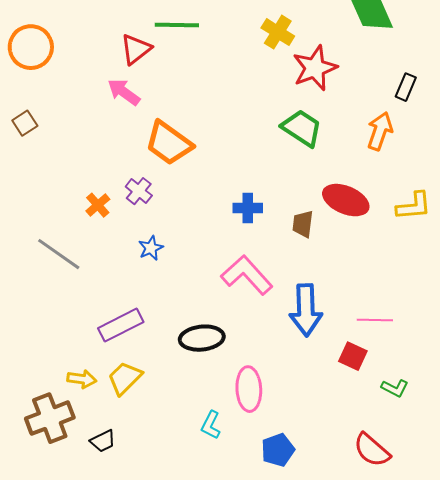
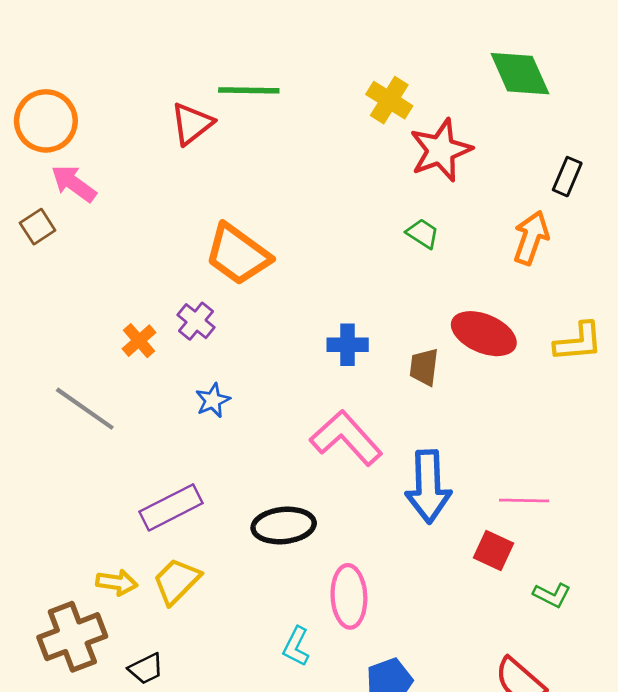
pink arrow: (124, 92) -> (74, 183), moved
green trapezoid: (302, 128) -> (423, 234), size x0.6

